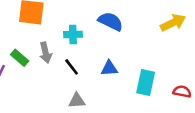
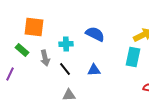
green rectangle: (20, 58) -> (22, 50), moved
cyan rectangle: (146, 82) -> (133, 57), moved

